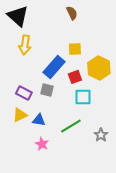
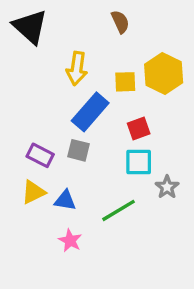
yellow arrow: (25, 45) -> (77, 68), moved
yellow hexagon: (99, 68) -> (164, 73), moved
red square: (75, 77) -> (139, 129), moved
gray star: (101, 135) -> (167, 187), moved

